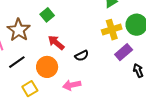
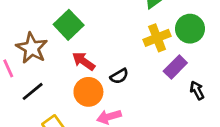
green square: (47, 15) -> (69, 25), size x1.5
orange circle: (47, 67) -> (88, 92), moved

